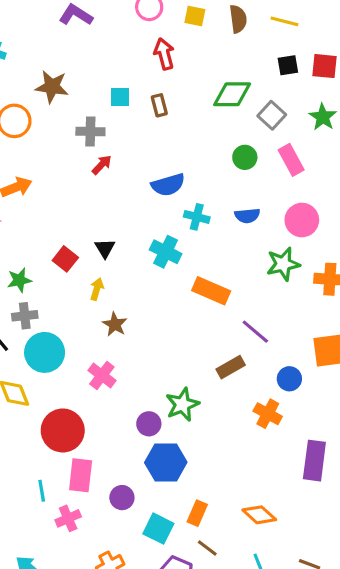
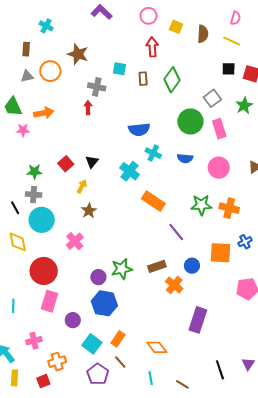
green diamond: (232, 94) -> (172, 80), moved, turned -65
green circle: (245, 157) -> (190, 121), size x1.6
red arrow: (102, 165) -> (88, 108), moved, turned -56
green star: (283, 264) -> (201, 205), moved
brown rectangle: (231, 367) -> (157, 266), moved
cyan line: (42, 491) -> (13, 306), moved
pink cross: (68, 518) -> (34, 341), moved

